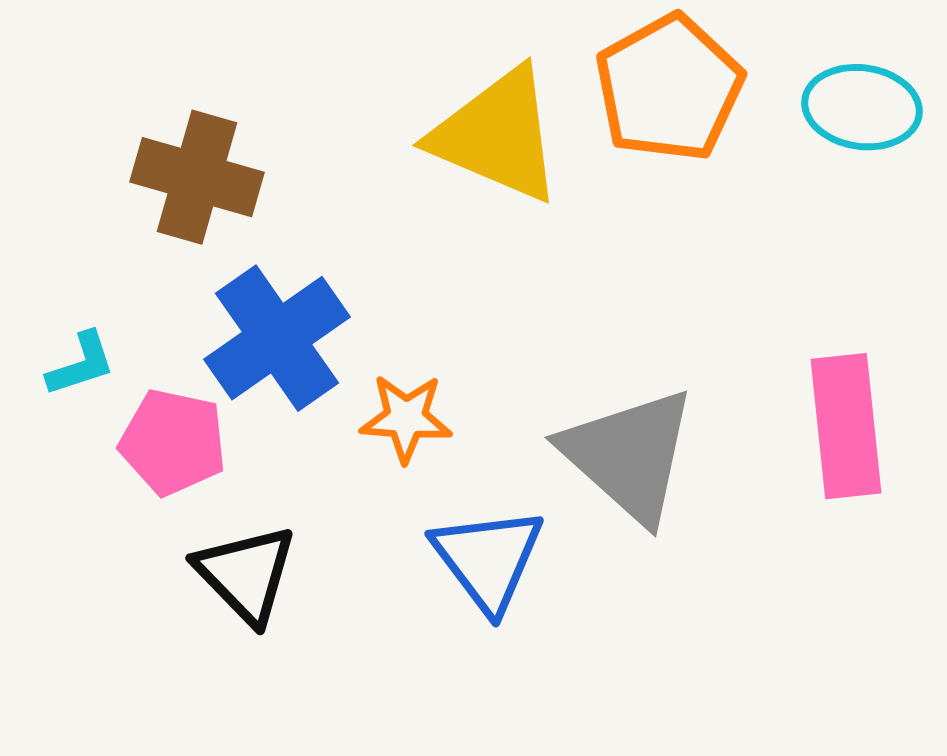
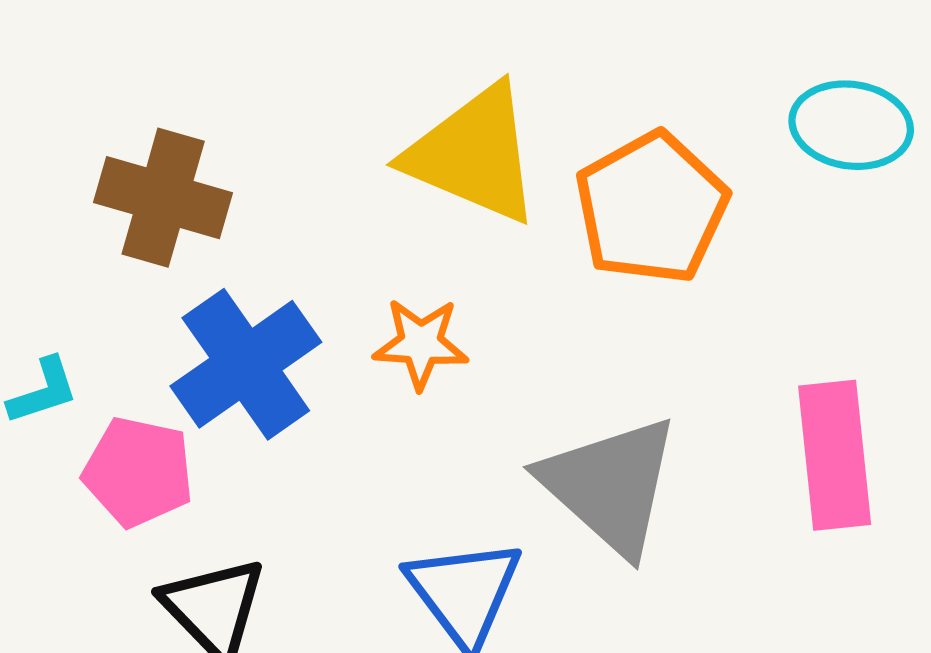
orange pentagon: (669, 88) -> (651, 208), moved
orange star: (406, 418) -> (421, 344), moved

